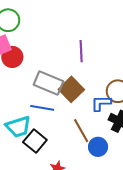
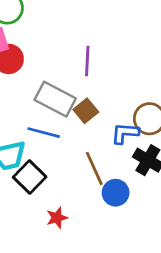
purple line: (81, 51) -> (87, 61), moved
brown square: (71, 89) -> (86, 111), size x0.7

